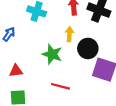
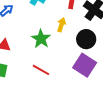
black circle: (88, 48) -> (86, 39), moved

